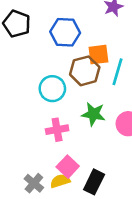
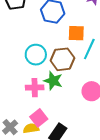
brown hexagon: (85, 71) -> (63, 59), moved
green star: (93, 114) -> (53, 81), moved

